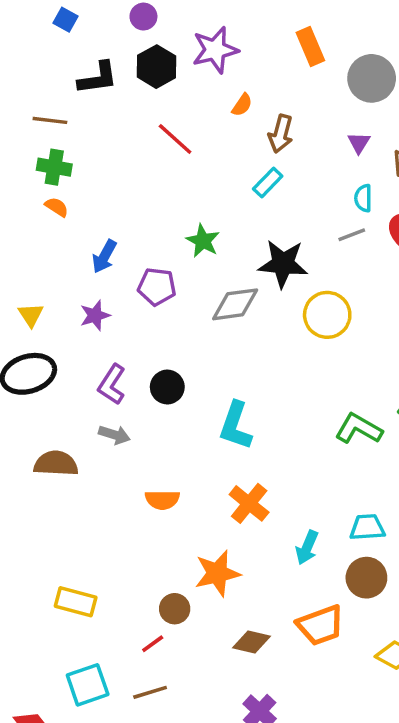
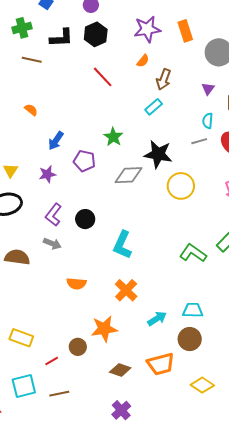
purple star: (215, 50) -> (147, 29), moved
green cross: (54, 167) -> (22, 28), moved, turned -30
cyan arrow: (307, 547) -> (157, 319), turned -150
red line: (153, 644) -> (52, 361), moved

